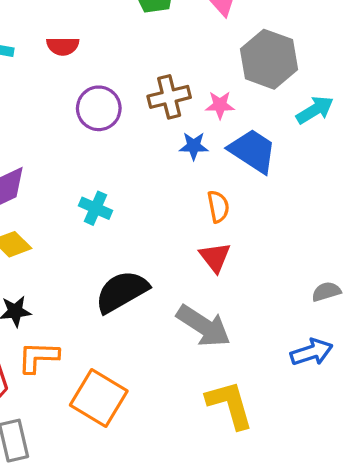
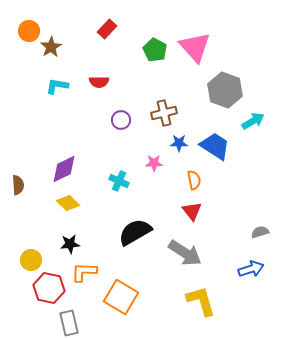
pink star: (220, 105) -> (154, 163), moved
purple circle: (99, 108) -> (121, 120), size x0.7

